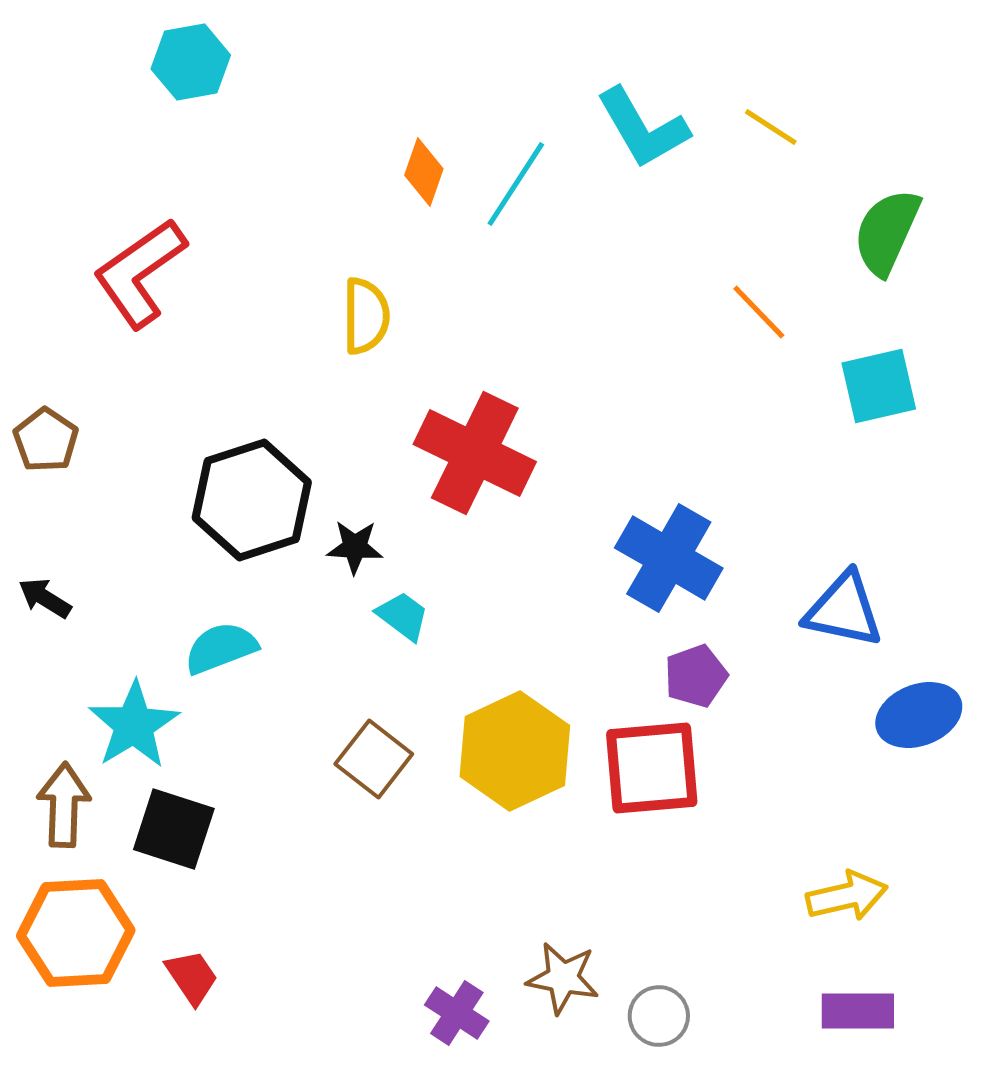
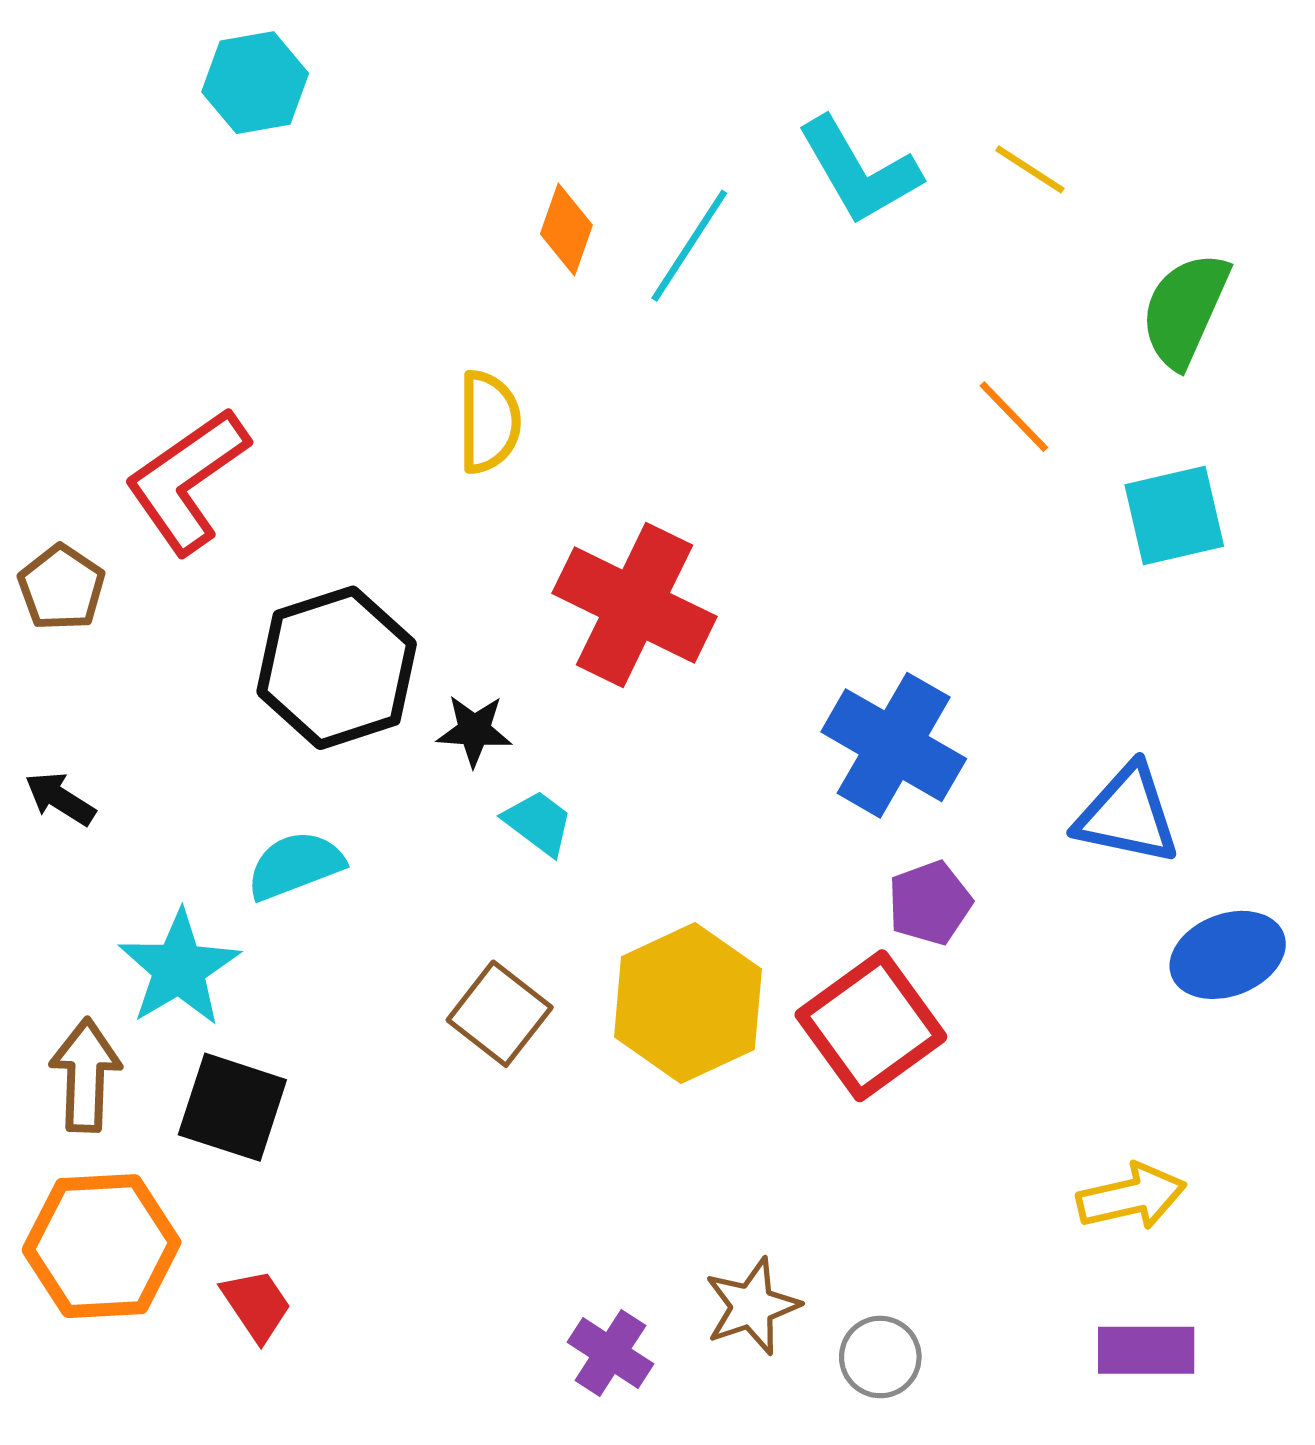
red L-shape: (140, 273) -> (187, 481), moved
red square: (652, 768) -> (871, 1026), turned -31
brown star: (563, 978) -> (752, 1306), turned -30

